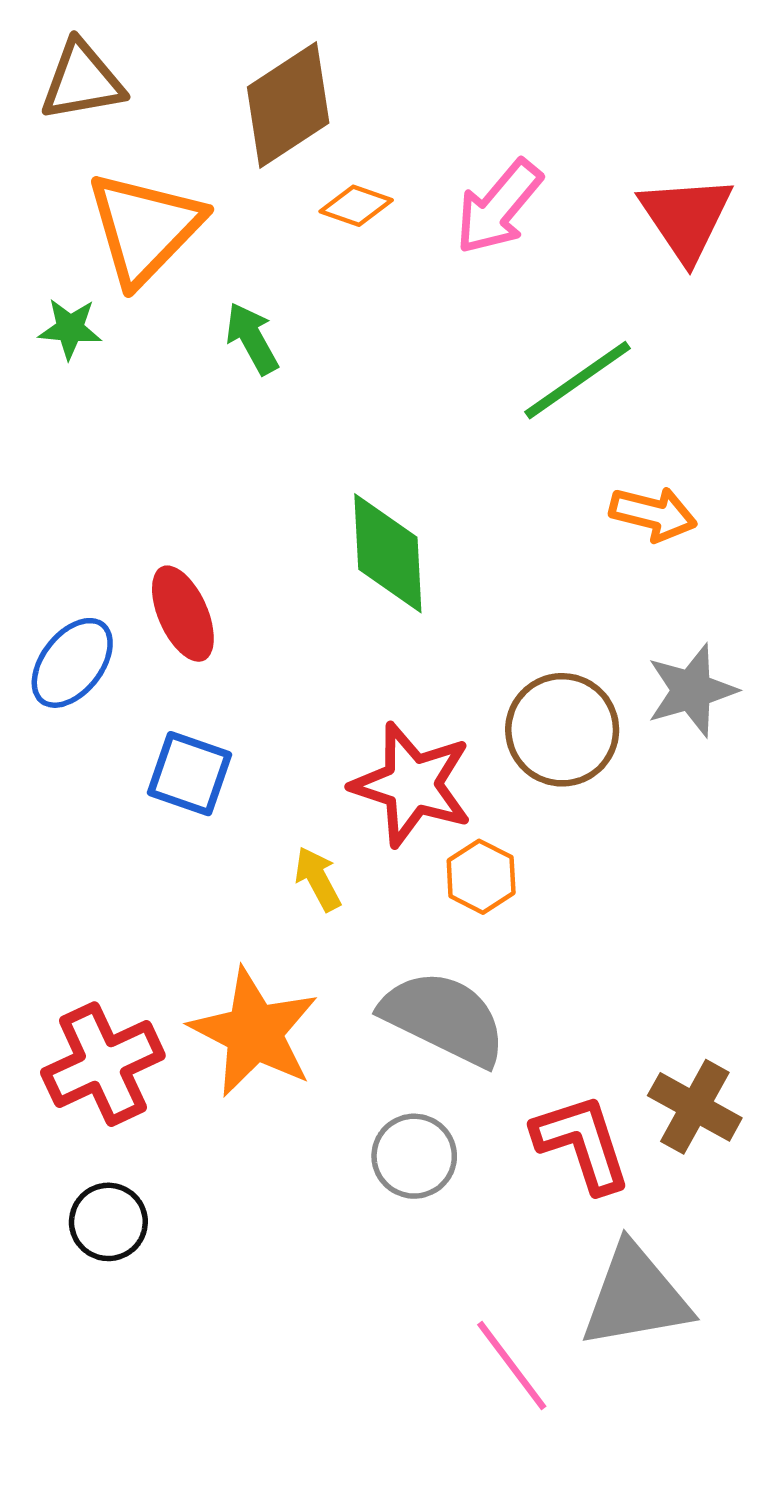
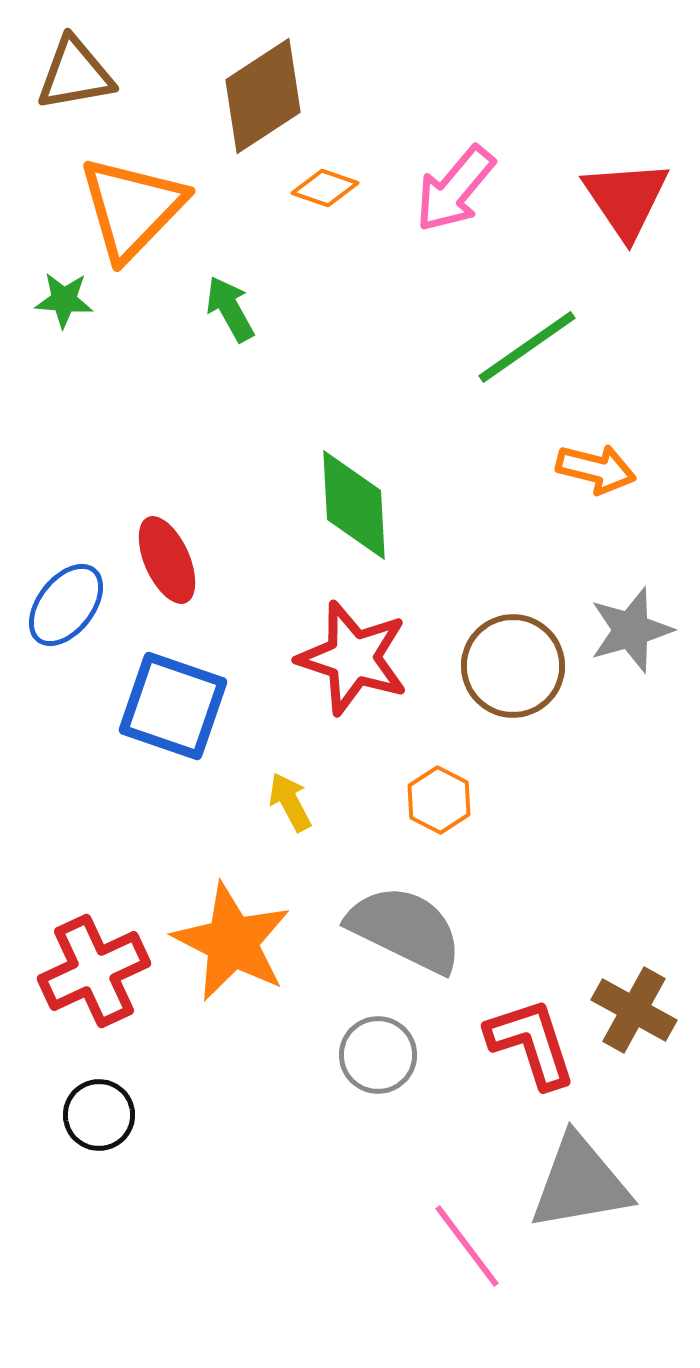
blue square: (189, 774) -> (173, 706), size x1.4
red star: (412, 785) -> (353, 658), moved

